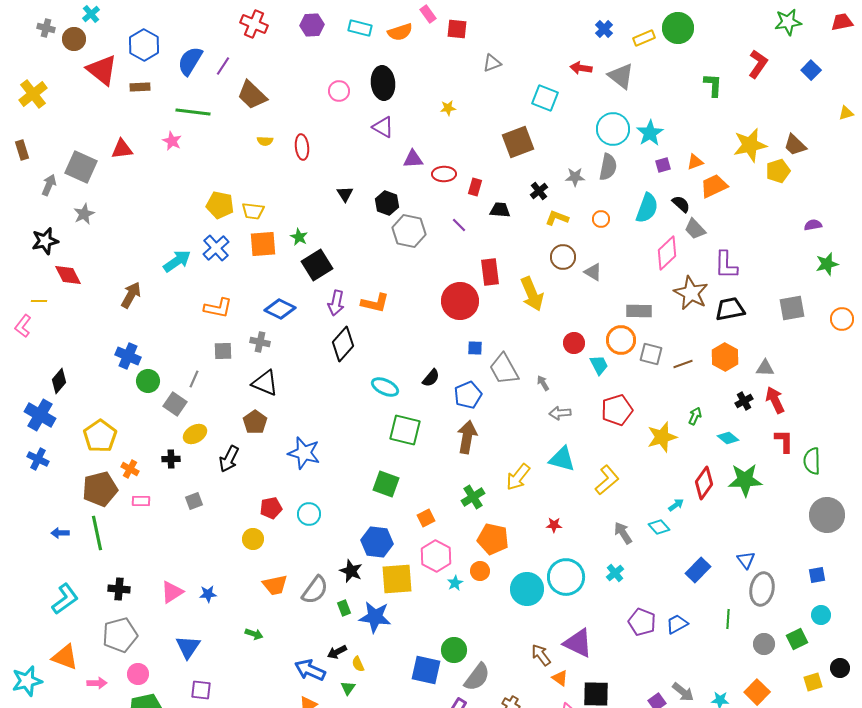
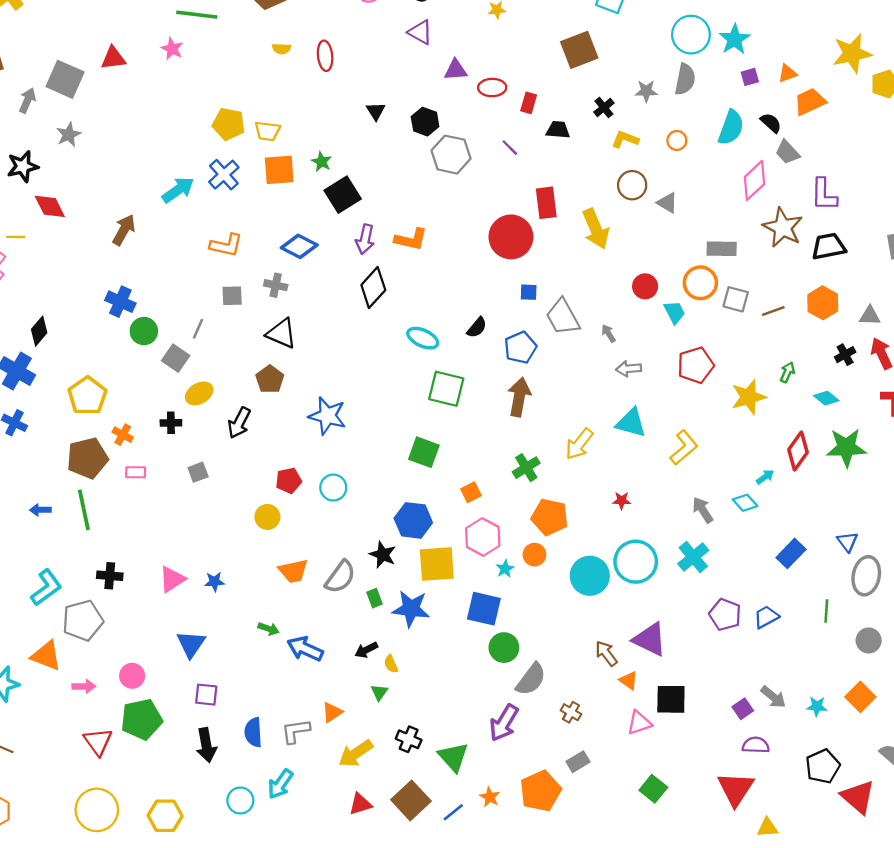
cyan cross: (615, 573) -> (693, 557), size x1.5
gray pentagon: (120, 635) -> (83, 620), moved
blue arrow: (310, 670) -> (305, 649), moved
blue square: (426, 670) -> (484, 609), moved

